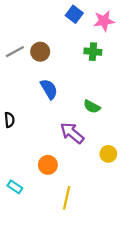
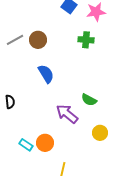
green semicircle: (92, 107) -> (89, 100), moved
cyan rectangle: (15, 187) -> (26, 145), moved

